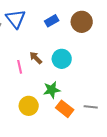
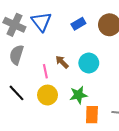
yellow circle: (29, 106) -> (48, 95), moved
orange rectangle: (65, 109) -> (92, 115), turned 54

